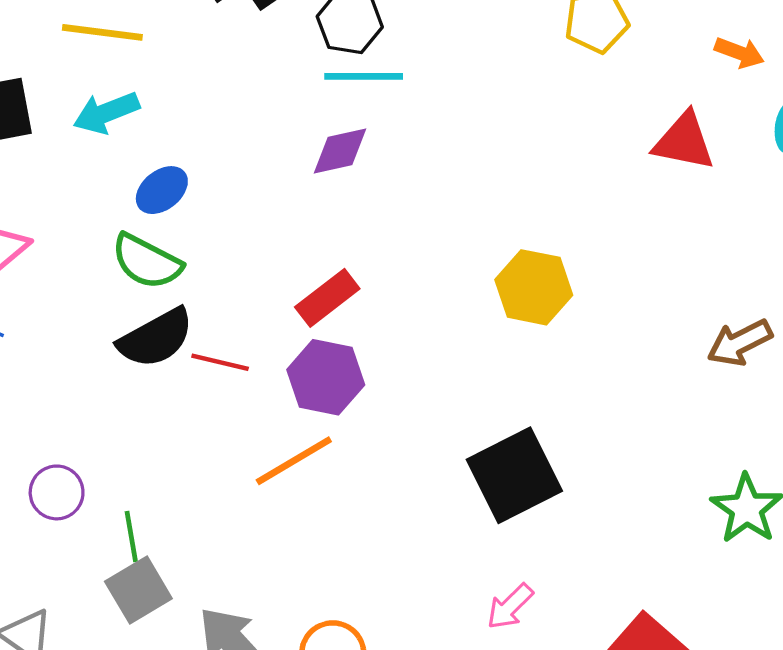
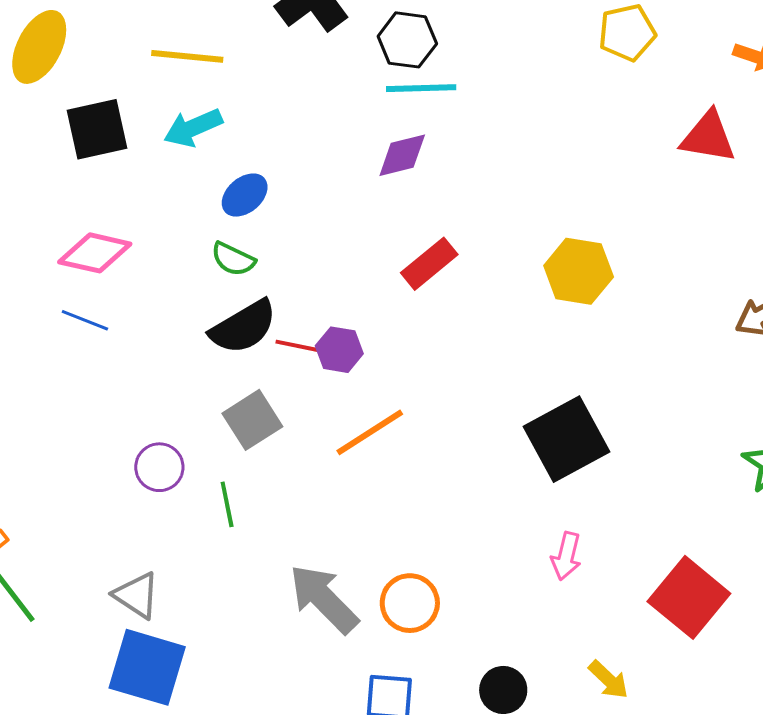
green semicircle: (147, 262) -> (233, 259), size x0.7
red rectangle: (327, 298) -> (429, 264), moved
purple hexagon: (326, 377) -> (339, 350), moved, size x0.7
gray square: (138, 590) -> (252, 420), moved
pink arrow: (510, 606) -> (566, 556), turned -30

